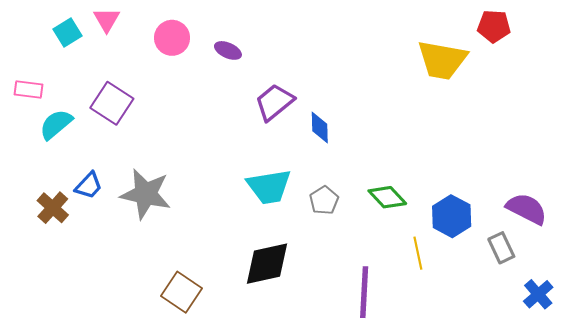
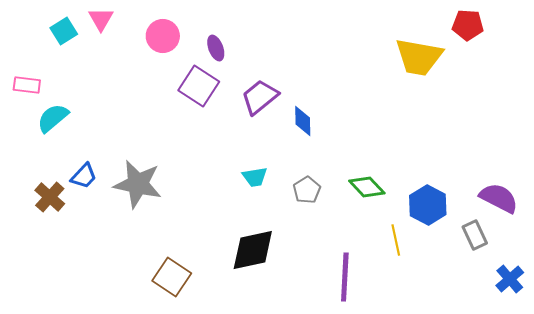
purple ellipse: (228, 50) -> (216, 48), turned 45
purple square: (112, 103) -> (199, 86), moved
cyan trapezoid: (269, 187) -> (255, 177), size x0.6

